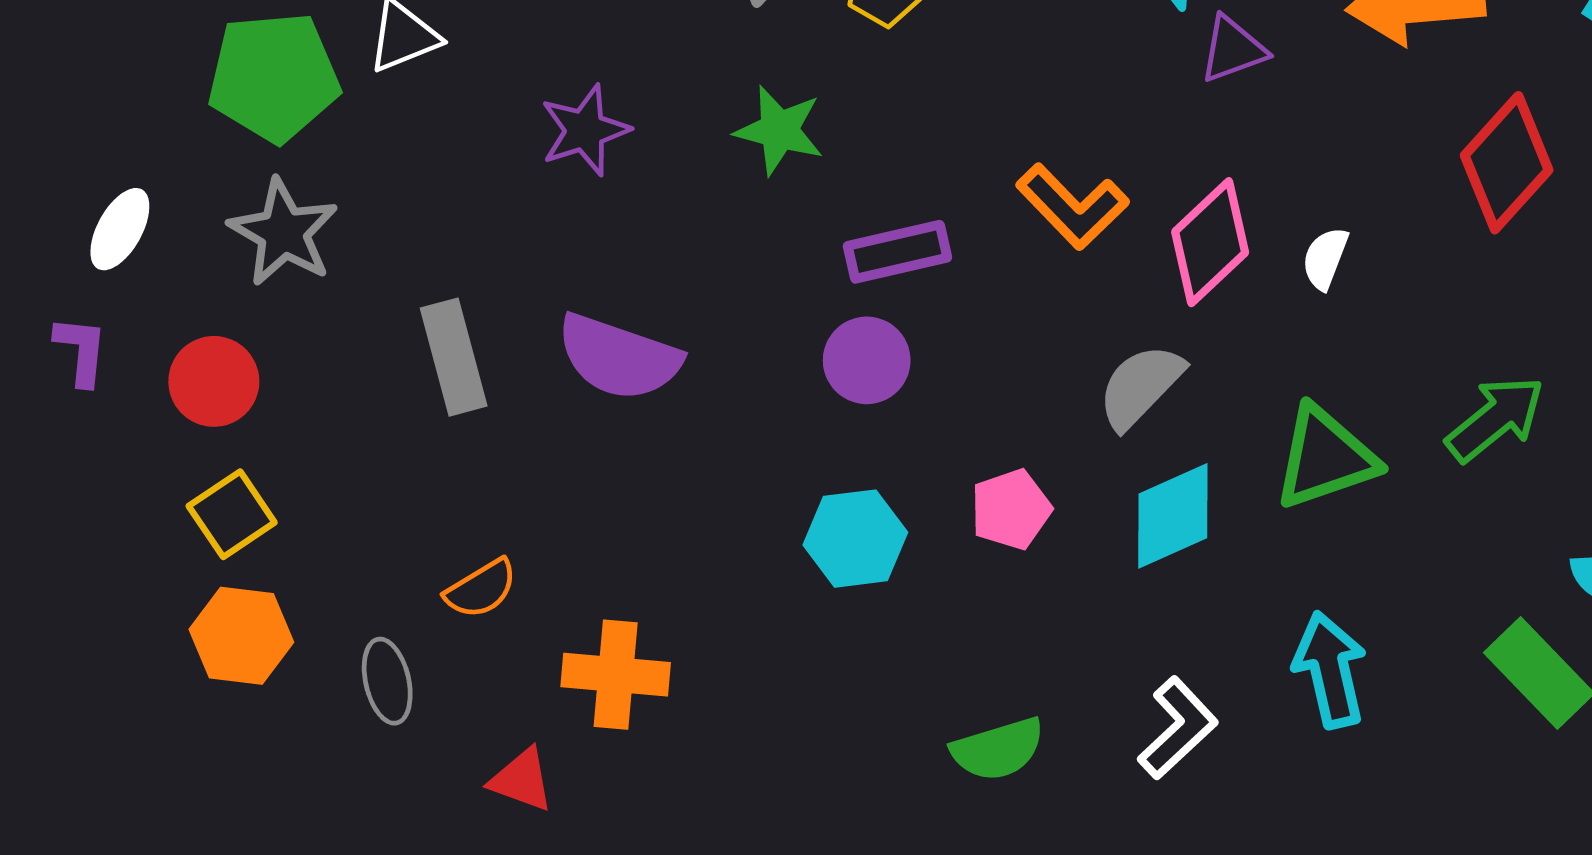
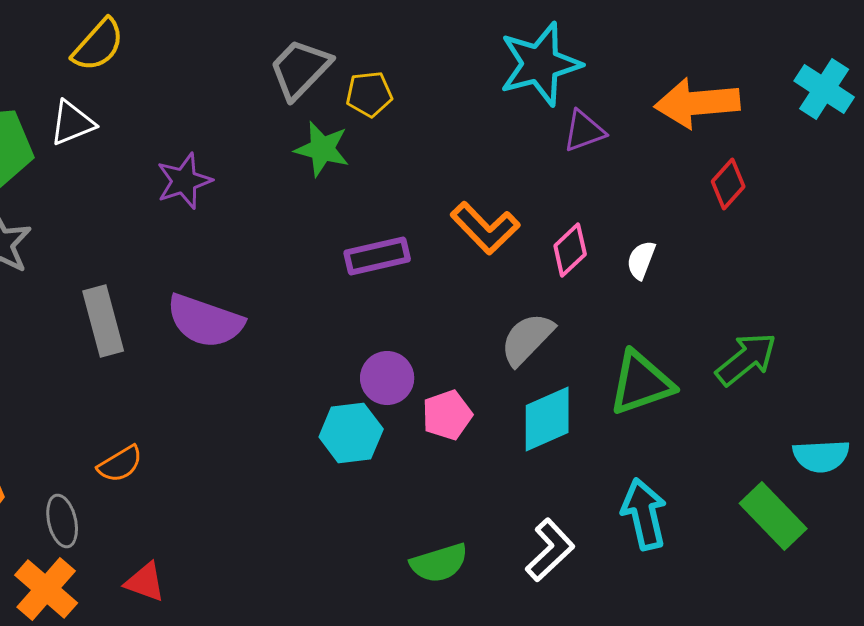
green star: (779, 130) -> (322, 149), moved
red diamond: (1507, 163) -> (728, 184), moved, size x0.6
pink diamond: (1210, 242) -> (570, 250), size x0.7
purple circle: (867, 360) -> (387, 378), moved
orange cross: (616, 675) -> (46, 589), moved, turned 36

